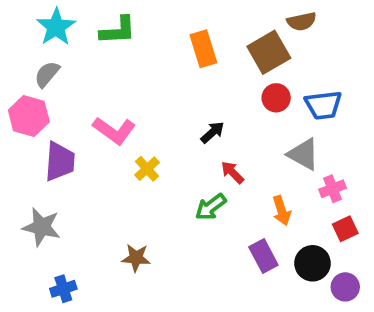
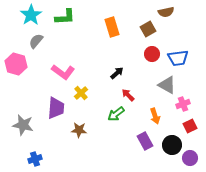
brown square: (269, 52) -> (148, 29), size x0.7
gray semicircle: (47, 74) -> (36, 41), moved
purple trapezoid: (60, 161) -> (56, 108), moved
brown star: (136, 258) -> (79, 130), moved

